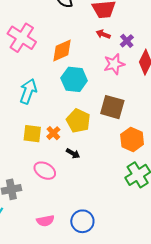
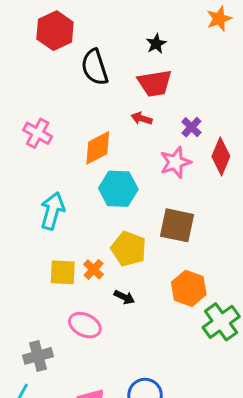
red arrow: (103, 34) -> (142, 118), moved
pink cross: (22, 38) -> (38, 133), size x0.7
orange hexagon: (132, 139) -> (189, 288), moved

